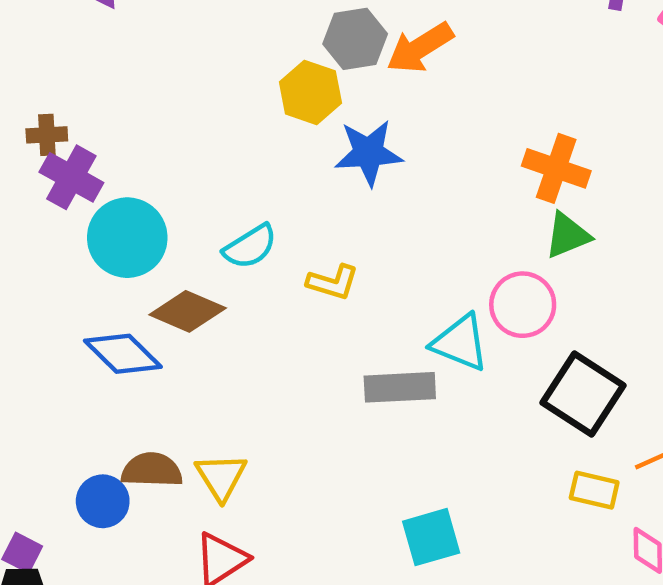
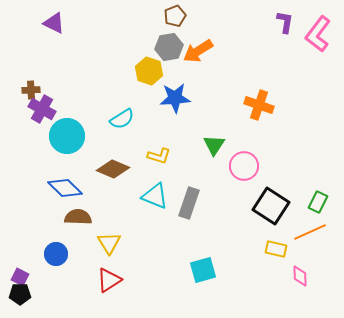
green triangle: (567, 235) -> (214, 145), moved, turned -35
cyan semicircle: (250, 247) -> (122, 119), moved
brown diamond: (188, 311) -> (113, 169), moved
cyan triangle: (460, 343) -> (155, 196), moved
gray rectangle: (400, 387) -> (189, 203), turned -68
brown semicircle: (152, 470) -> (78, 217), moved

